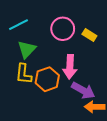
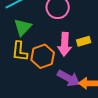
yellow rectangle: (89, 35) -> (84, 41), moved, turned -48
purple arrow: (83, 90) -> (69, 78), moved

